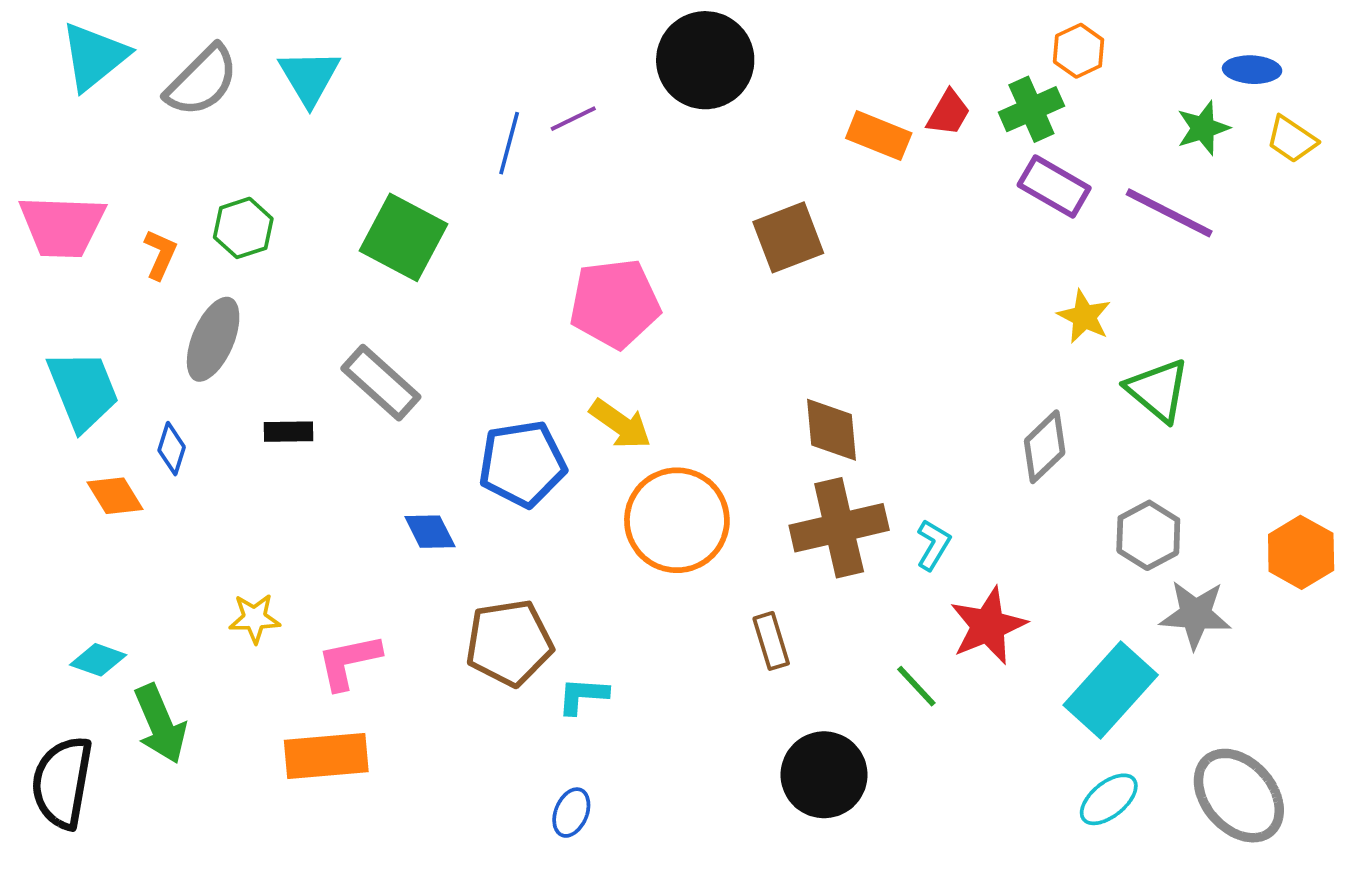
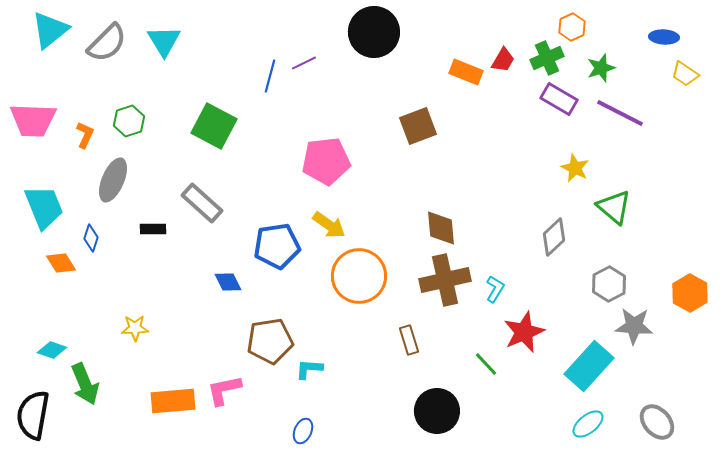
green star: (1203, 128) -> (601, 68), moved
pink L-shape: (349, 662) -> (224, 390), moved
gray ellipse: (1239, 796) -> (657, 422), size x0.7

